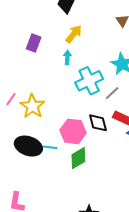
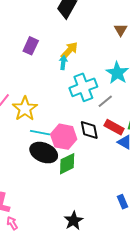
yellow arrow: (74, 34) -> (69, 50), moved
black ellipse: (28, 146) -> (44, 153), moved
cyan line: (47, 147) -> (40, 133), moved

